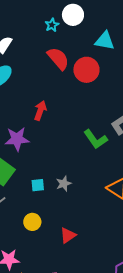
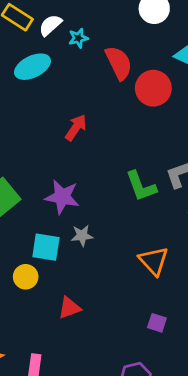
cyan star: (52, 25) -> (78, 38), moved
purple star: (17, 139) -> (62, 197), moved
cyan square: (38, 185) -> (46, 247), moved, size x1.5

